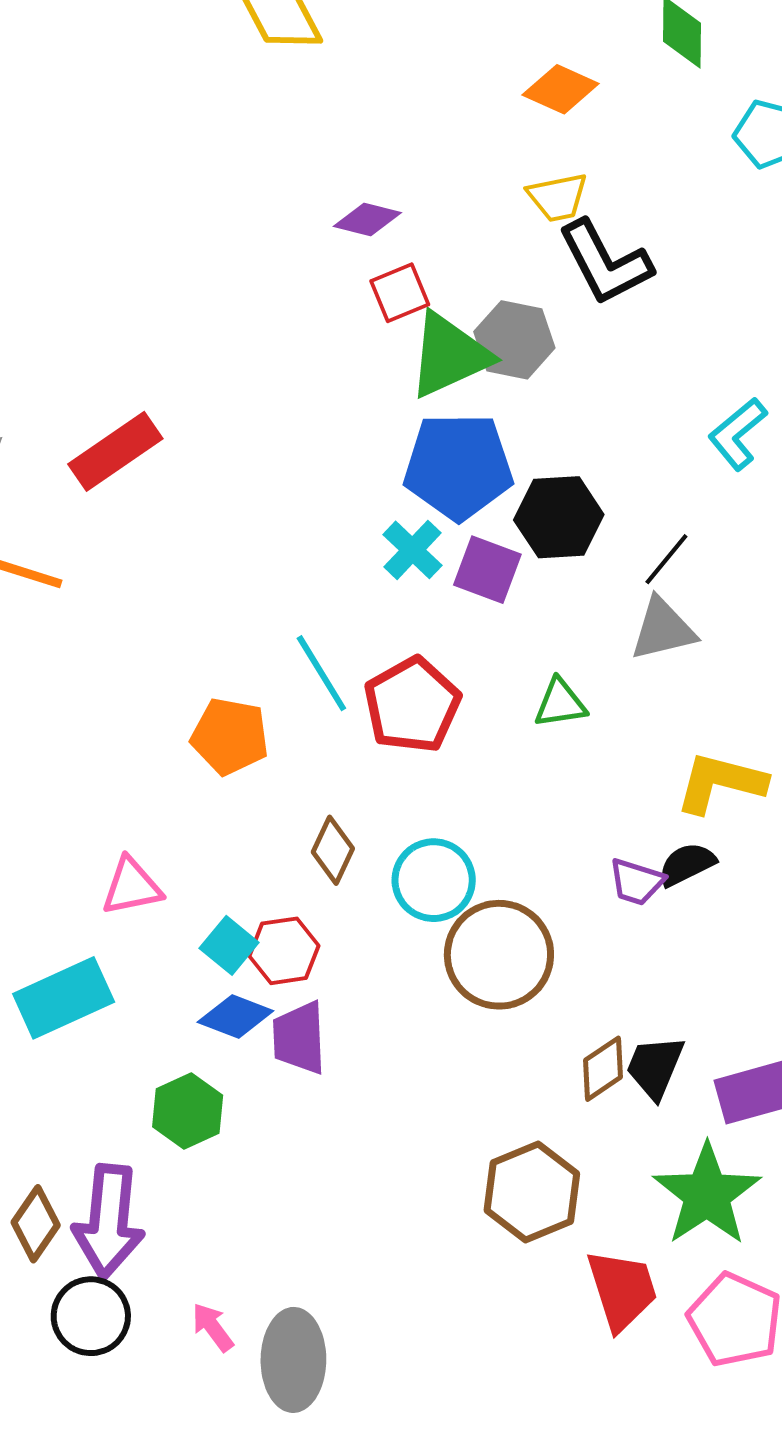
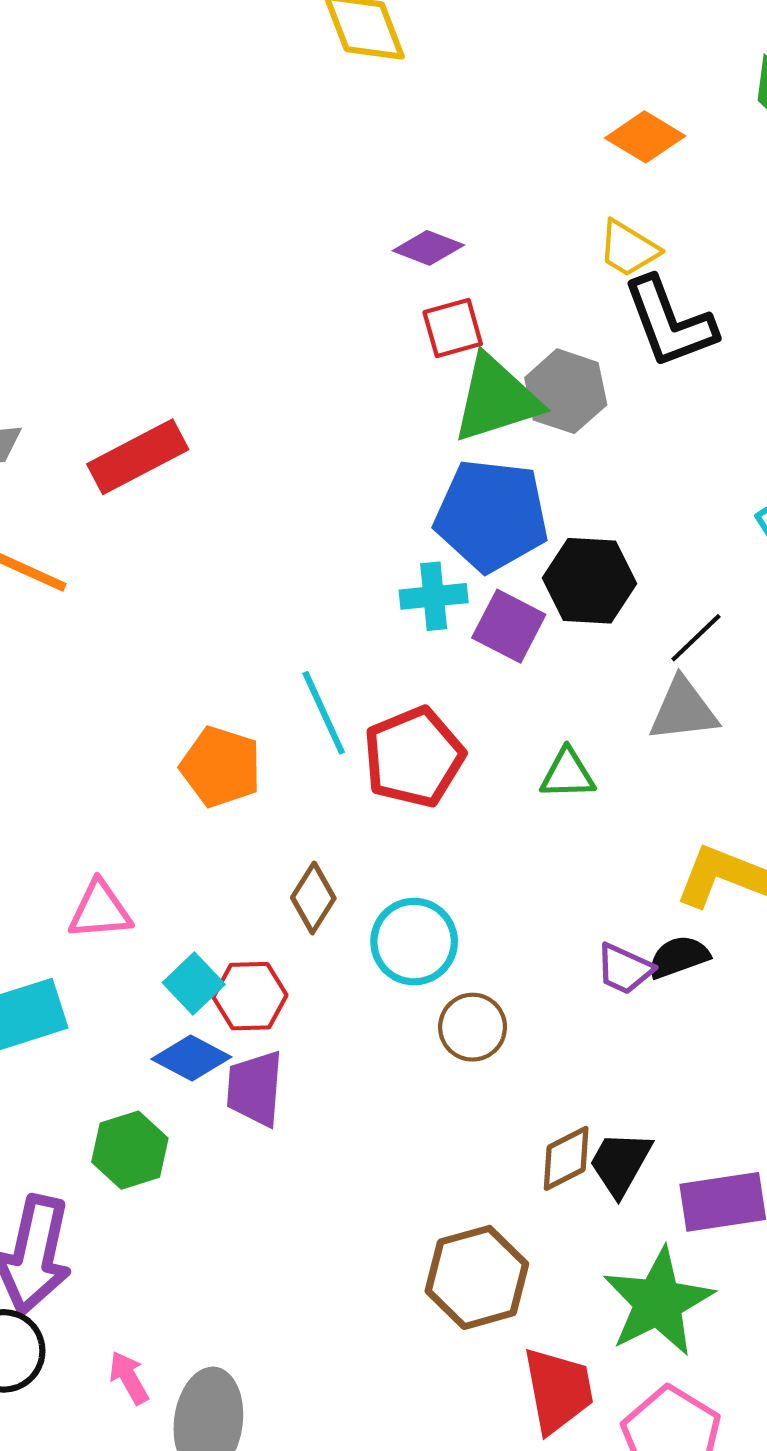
yellow trapezoid: (558, 197) -> (628, 249), turned 36
cyan cross: (413, 550) -> (434, 596), turned 34
brown circle: (499, 955) -> (473, 1027), size x0.6

